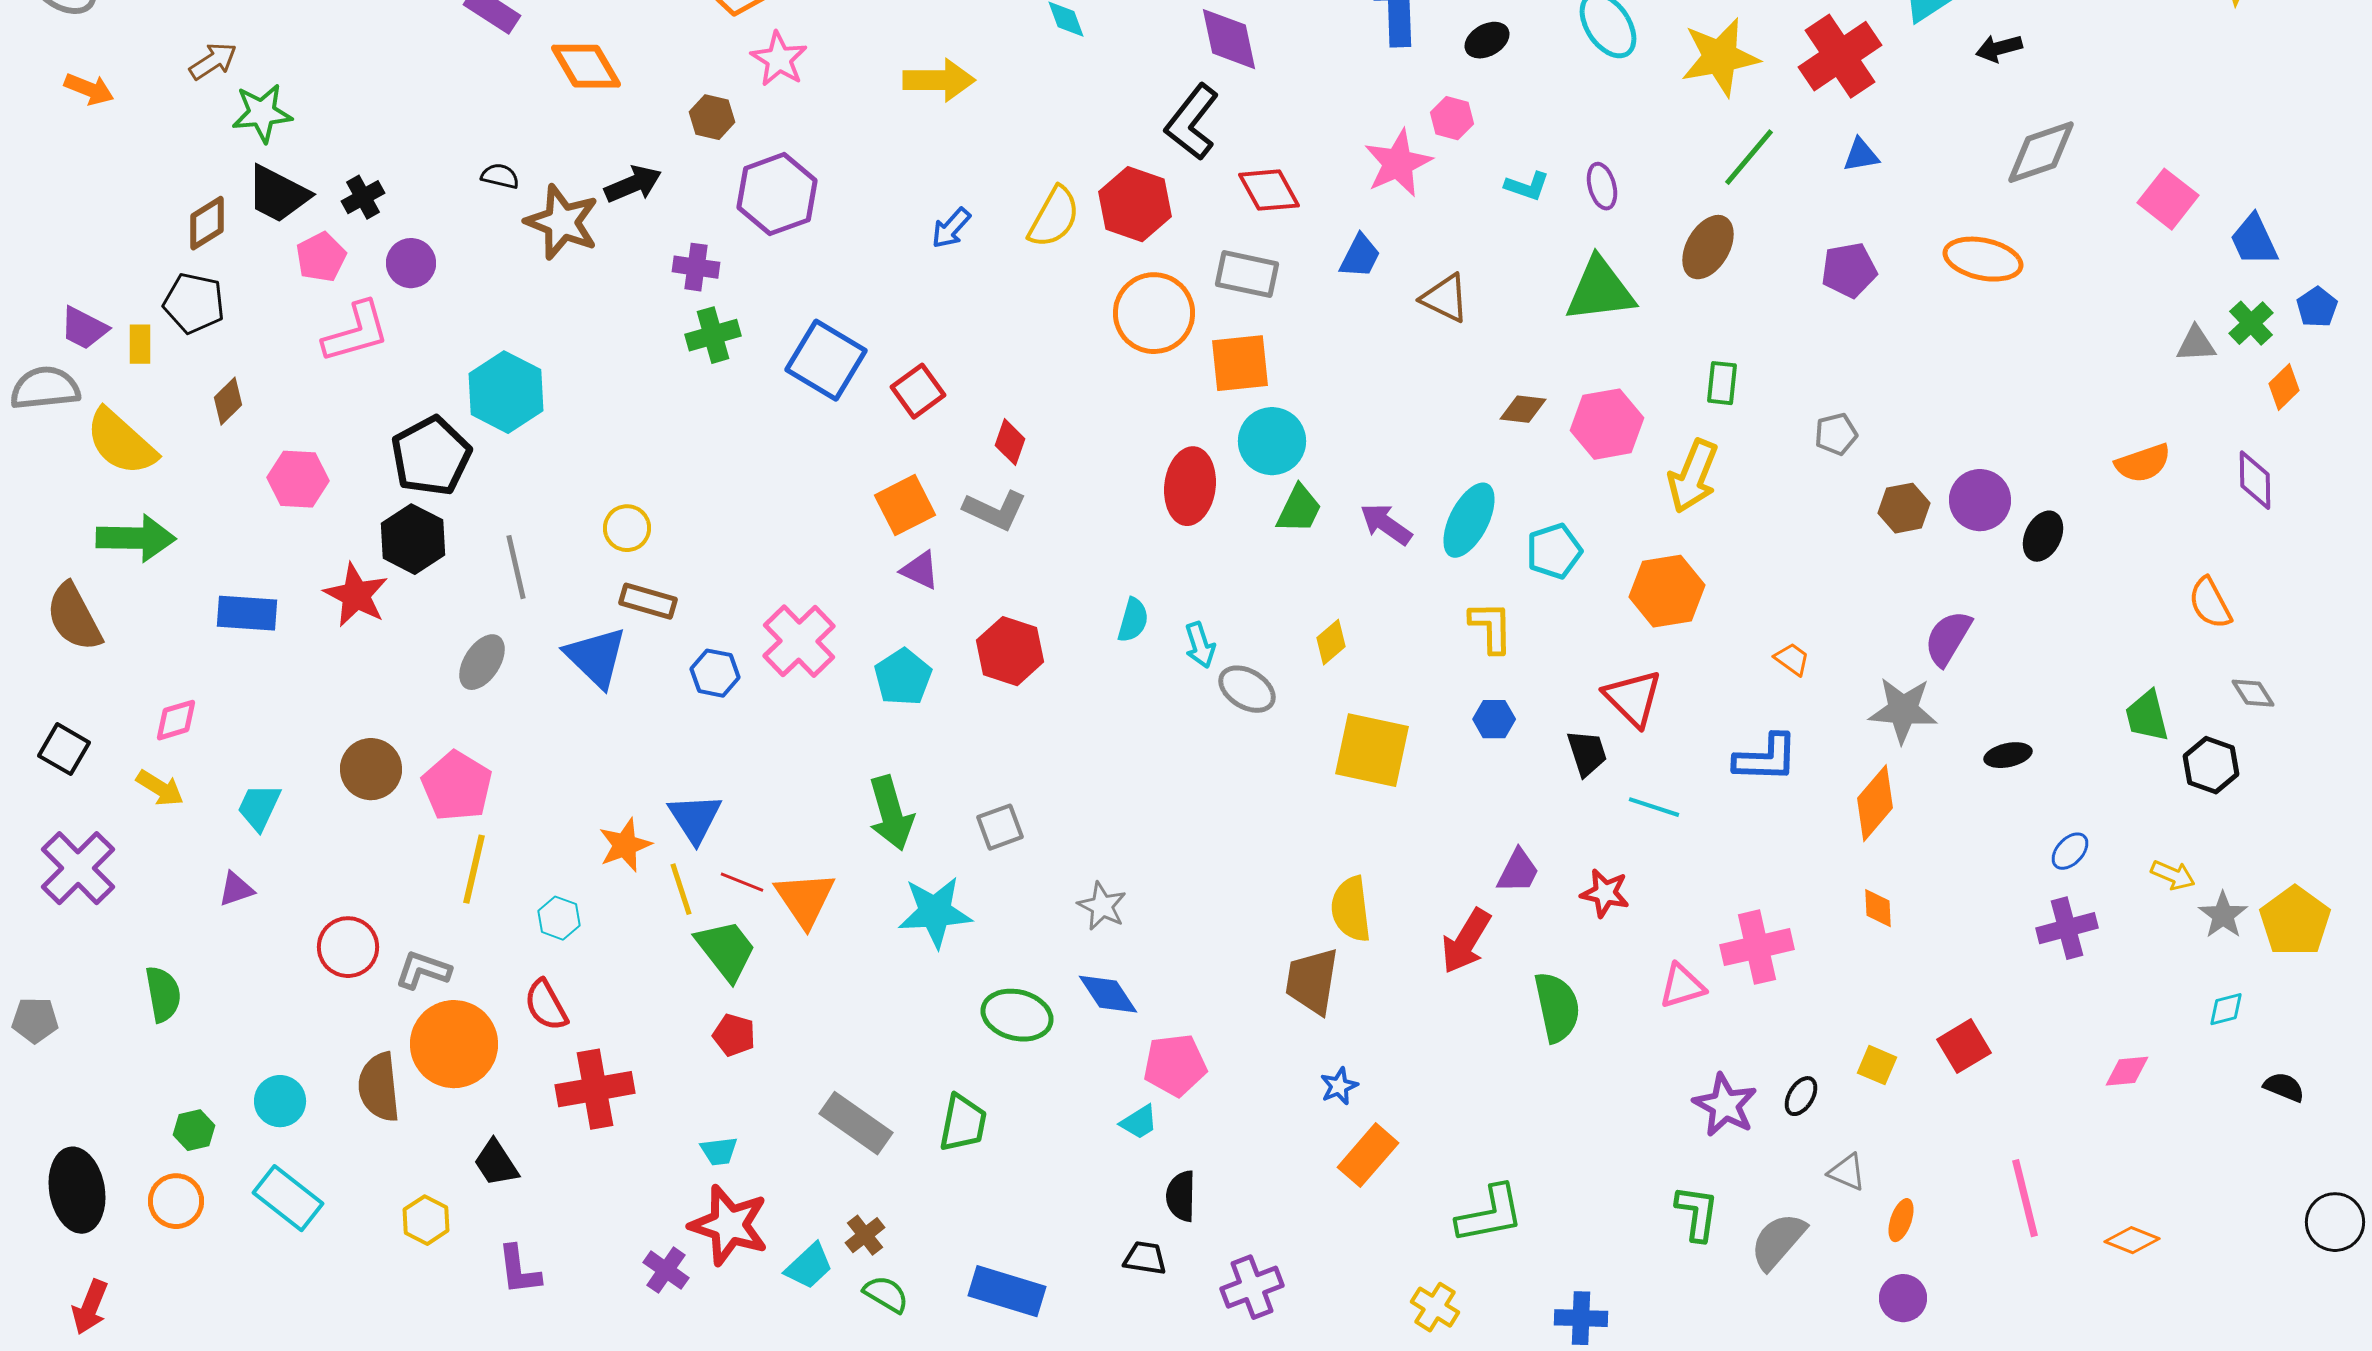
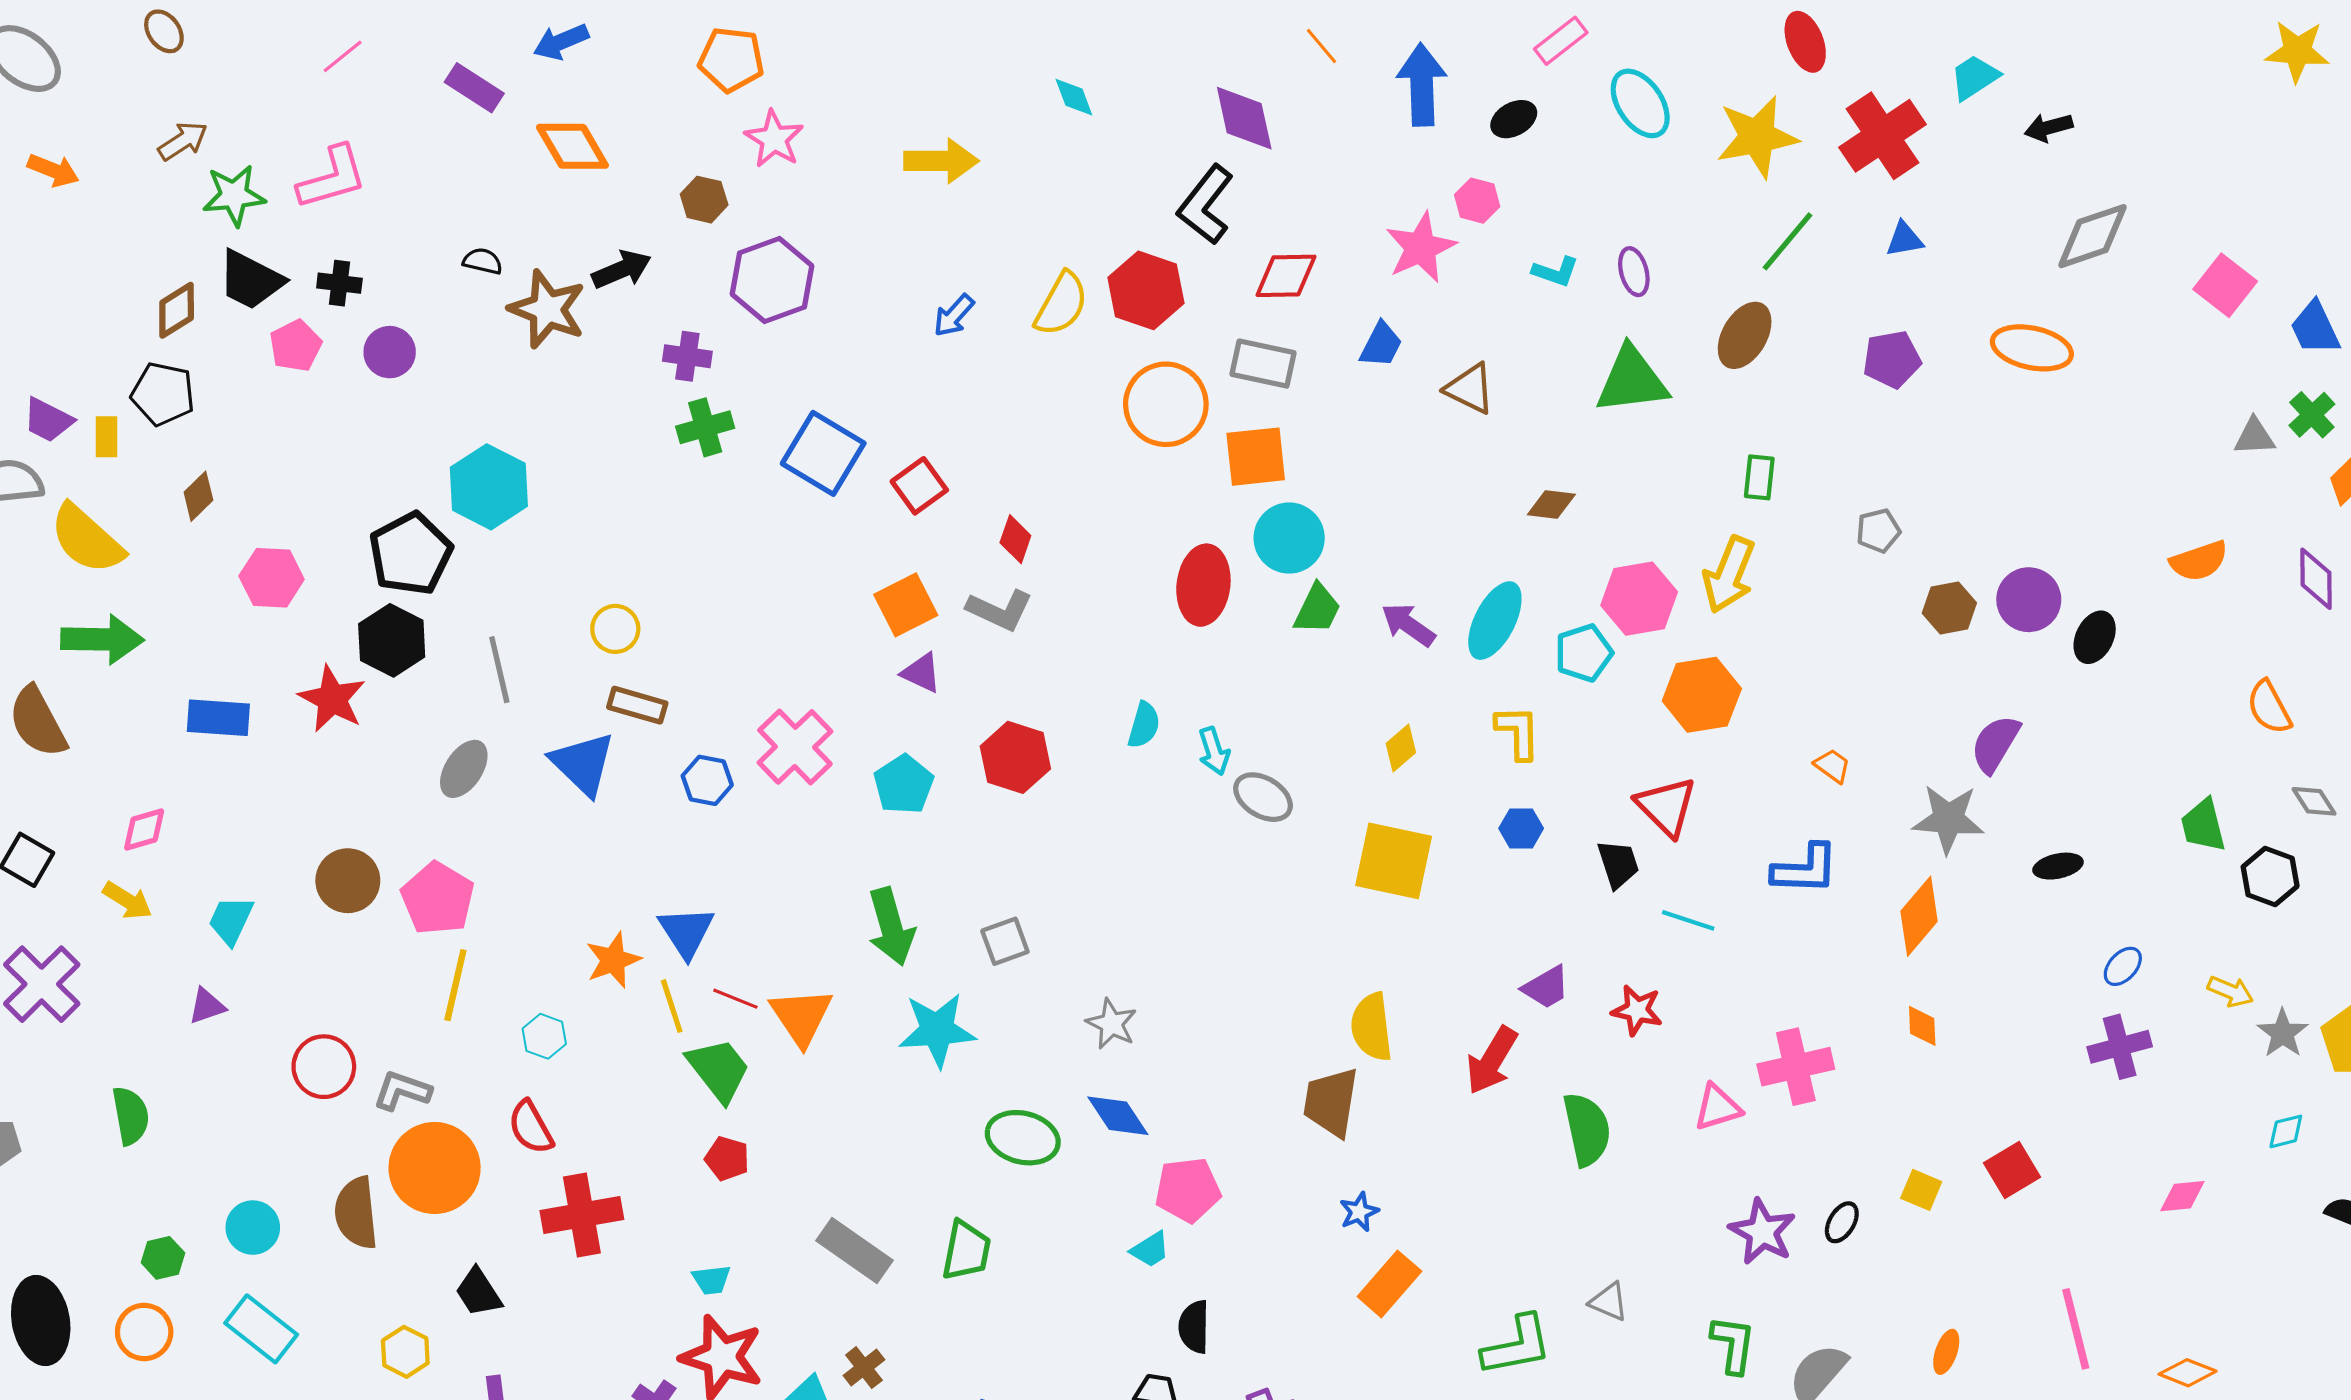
red diamond: (1269, 190) -> (1286, 276), turned -62
black cross: (363, 197) -> (339, 283), turned 36
pink L-shape: (356, 332) -> (332, 178), moved
pink hexagon: (1607, 424) -> (1639, 599), moved
yellow diamond: (1331, 642) -> (1401, 748), moved
purple trapezoid: (1518, 871) -> (1546, 987), turned 33
gray triangle: (1847, 1172) -> (1609, 1302), moved

